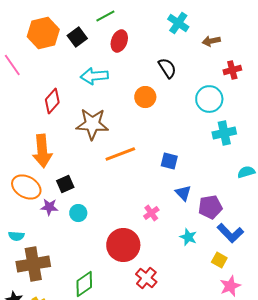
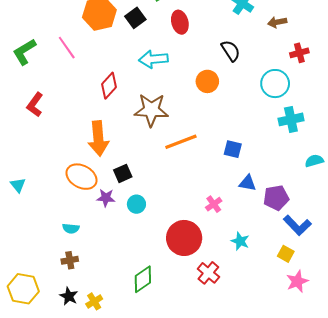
red ellipse: (119, 41) -> (180, 22), turned -35
blue triangle: (183, 193) -> (248, 183), turned -36
cyan star: (188, 237) -> (240, 241), moved
brown cross: (33, 264) -> (70, 260), moved, size x0.5

